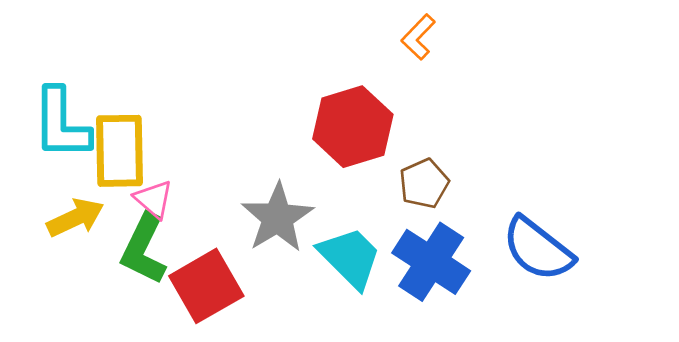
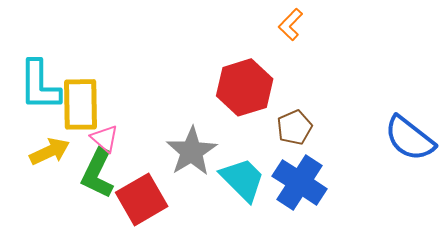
blue semicircle: (538, 249) -> (410, 138), moved

